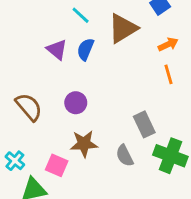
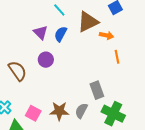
orange arrow: (168, 44) -> (107, 35), moved, turned 32
purple circle: (76, 103) -> (46, 60), moved
brown star: (84, 144) -> (59, 111), moved
gray semicircle: (125, 156) -> (81, 111), turned 49

